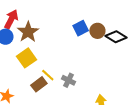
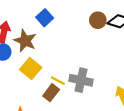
blue square: (81, 28) -> (45, 18), moved
gray cross: (68, 80) -> (81, 80), size x1.5

